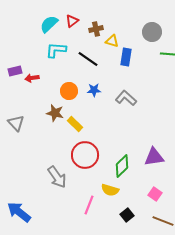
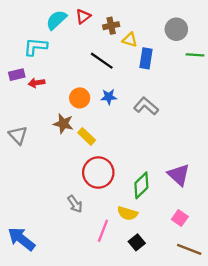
cyan L-shape: (56, 50) -> (35, 47), moved
purple triangle: (154, 157) -> (179, 175), turned 50
gray arrow: (57, 177) -> (75, 204), moved, size x0.7
black square: (127, 215) -> (137, 242), moved

